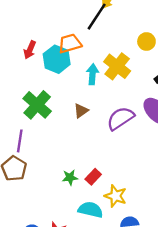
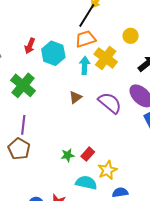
orange trapezoid: (70, 43) -> (85, 39), moved
green cross: (37, 105) -> (23, 85), moved
purple semicircle: (120, 118) -> (110, 103), turned 75
yellow star: (116, 196) -> (107, 170), turned 30

